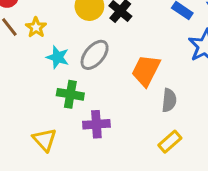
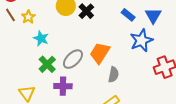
gray ellipse: (95, 55) -> (73, 59), moved
green cross: (70, 94) -> (47, 64), turned 30

